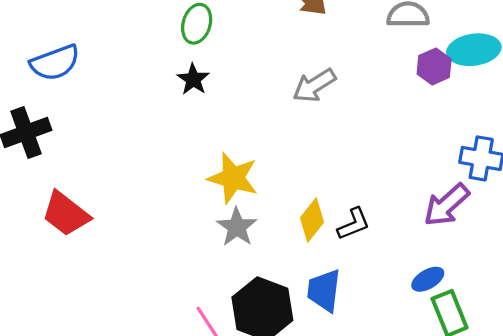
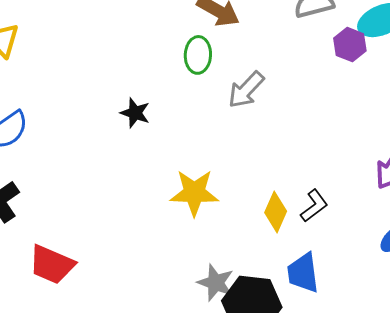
green ellipse: (197, 24) -> (198, 55), moved
gray star: (237, 227) -> (216, 283), moved

